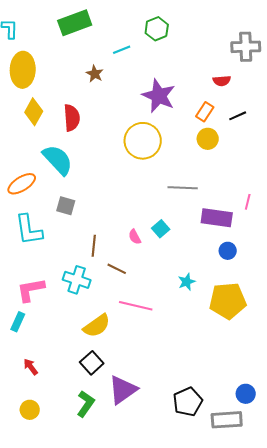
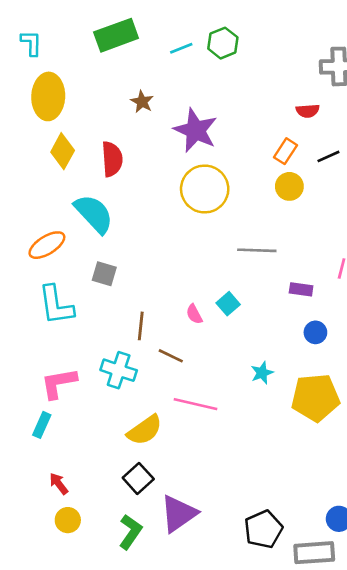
cyan line: (122, 50) -> (181, 48), moved
purple star: (159, 96) -> (196, 130), moved
purple rectangle: (217, 218) -> (301, 289), size x0.6
yellow circle: (30, 410) -> (68, 520), moved

